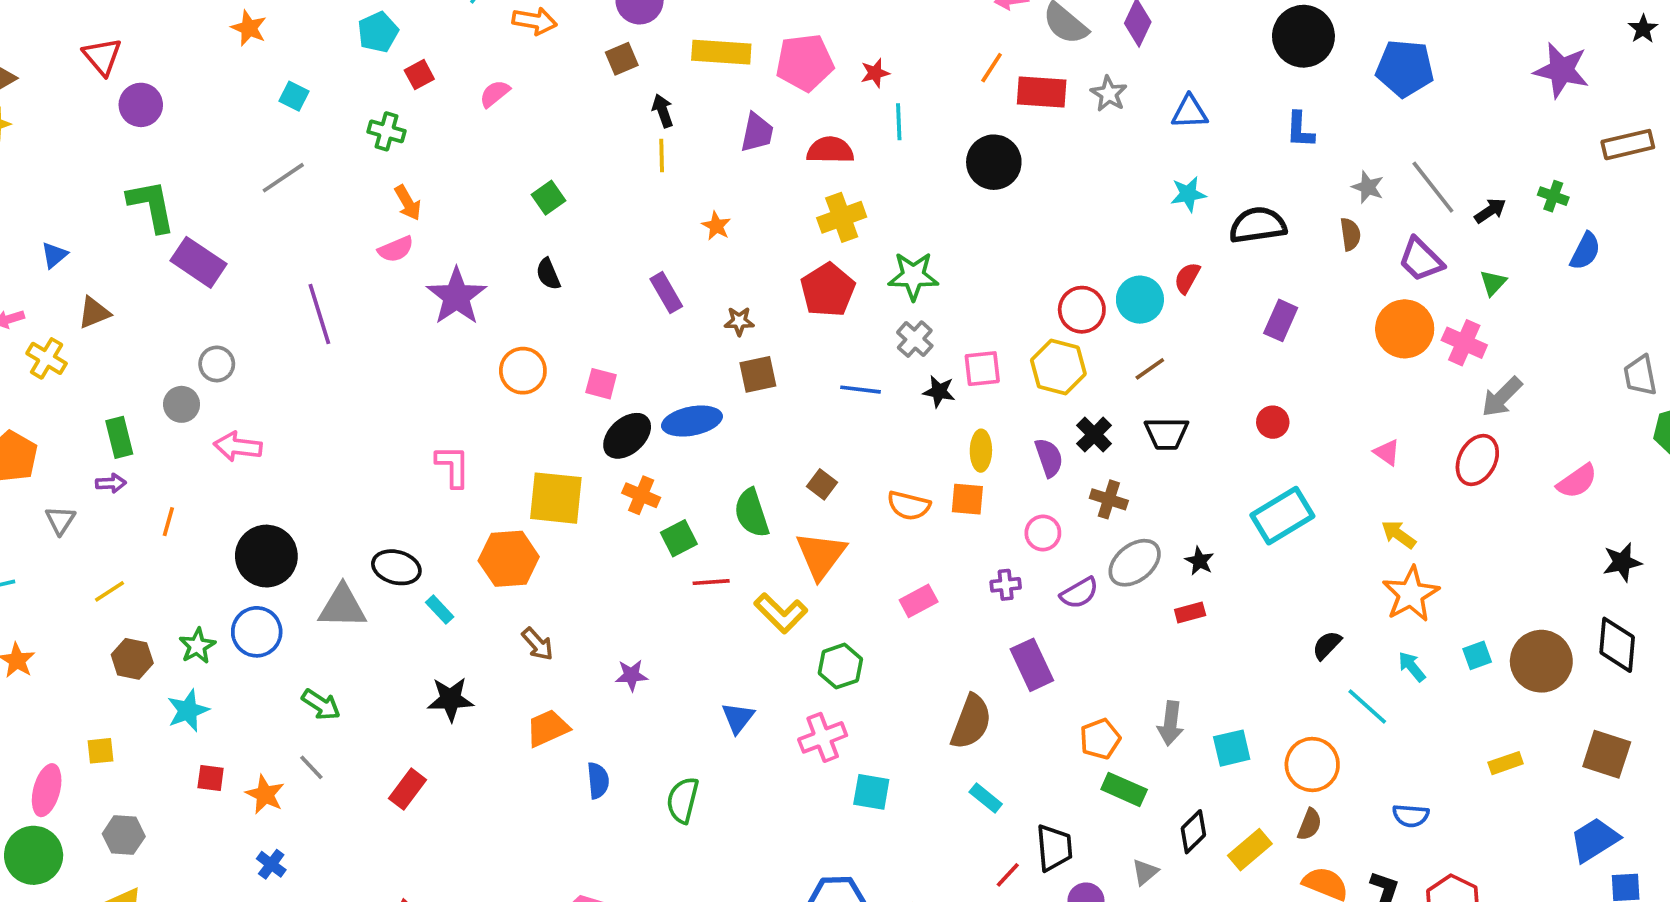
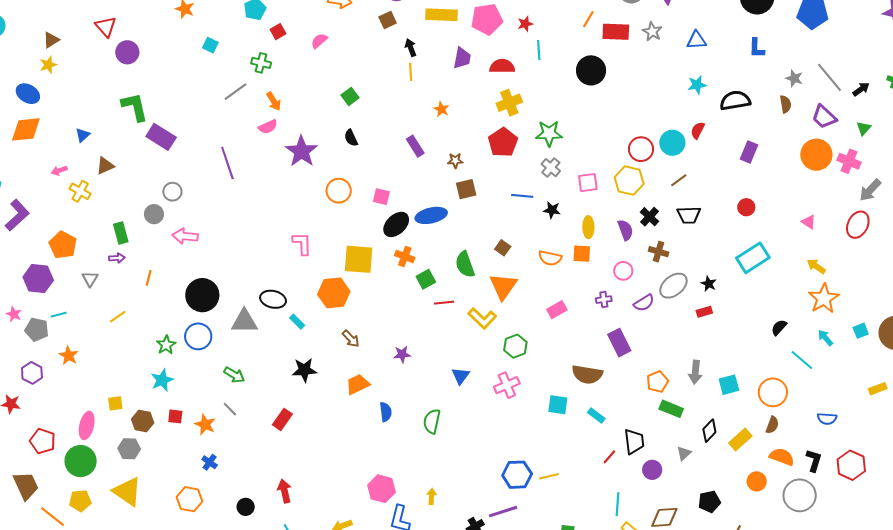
gray line: (283, 178) -> (236, 92), moved
black star: (939, 391) -> (552, 210), moved
brown hexagon: (132, 659) -> (143, 421), moved
brown semicircle: (971, 722) -> (587, 374), turned 80
cyan square: (871, 792) -> (558, 405), moved

